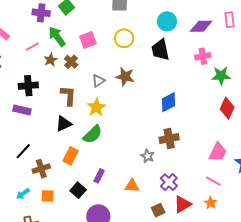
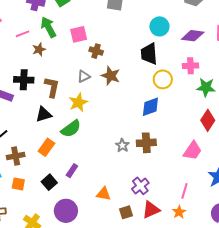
yellow circle: (124, 38) -> (163, 79), moved
brown cross: (71, 62) -> (96, 51), moved, turned -32
black cross: (28, 86) -> (24, 80), moved
pink trapezoid: (218, 152) -> (193, 151), moved
gray star: (148, 156) -> (122, 145), moved
pink line: (213, 181) -> (184, 191), turned 70
orange triangle: (132, 186) -> (104, 194), moved

